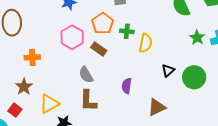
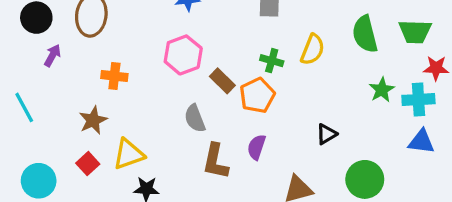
orange pentagon: (103, 23) -> (257, 95), moved
yellow semicircle: (145, 43) -> (313, 50), moved
green circle: (194, 77) -> (365, 179), moved
brown L-shape: (88, 101) -> (215, 161), moved
red square: (15, 110) -> (88, 164), moved

